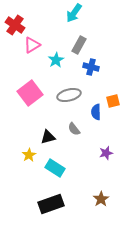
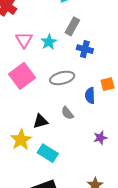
pink triangle: (32, 45) -> (24, 40), moved, turned -30
yellow star: (29, 155) -> (21, 140), size x1.5

